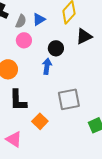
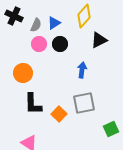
black circle: (56, 48) -> (60, 44), moved
blue arrow: (47, 66) -> (82, 70), moved
orange square: (40, 121) -> (59, 114), moved

